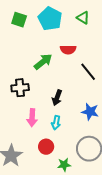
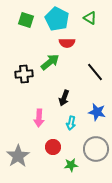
red semicircle: (68, 50) -> (67, 43), moved
black cross: (20, 88) -> (24, 74), moved
cyan arrow: (56, 123) -> (71, 123), moved

